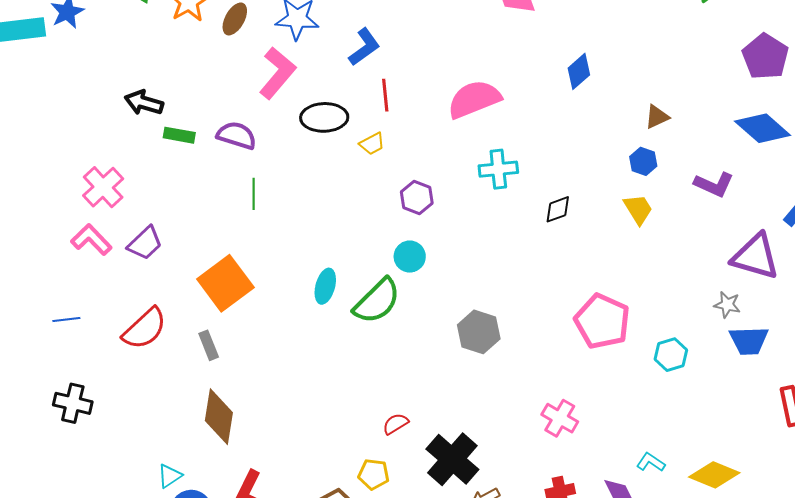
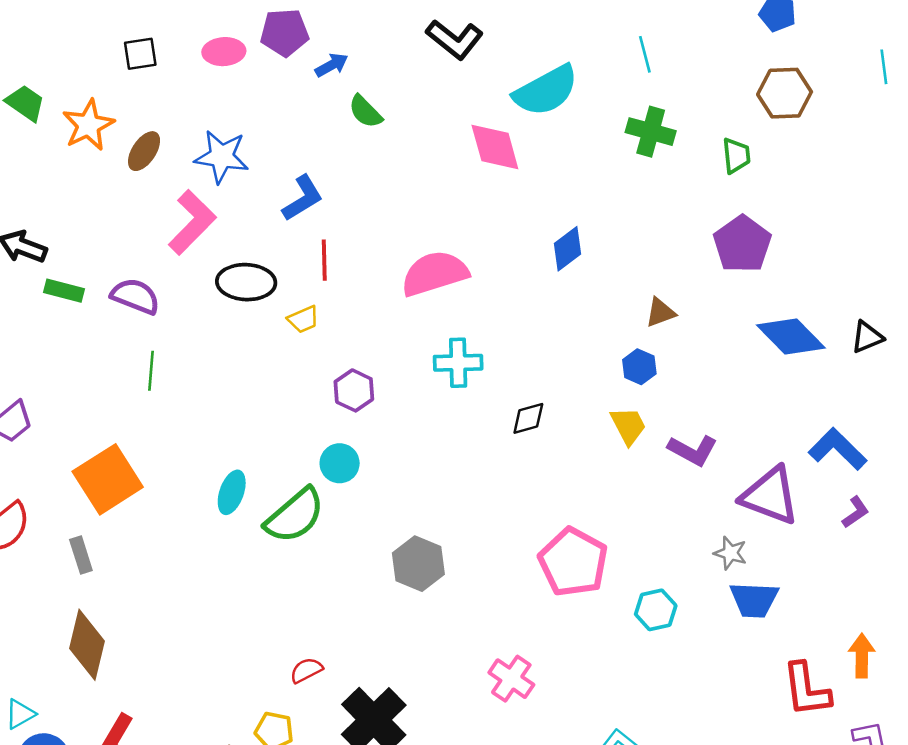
purple pentagon: (765, 57) -> (742, 244), moved
purple L-shape: (714, 184) -> (693, 450), moved

